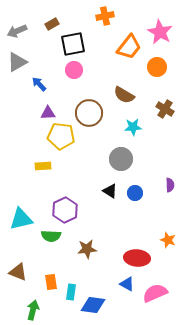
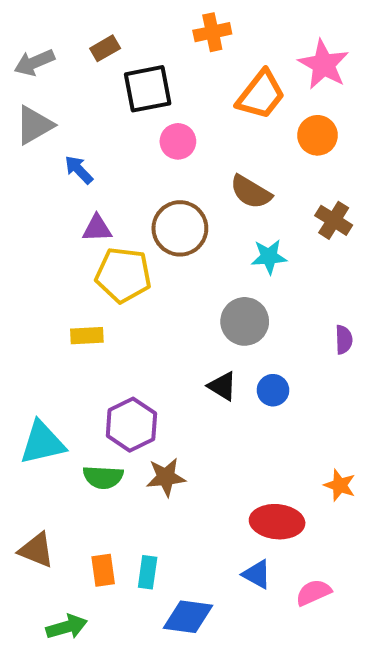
pink circle: (74, 70) -> (178, 141), moved
purple semicircle: (170, 185) -> (344, 340), moved
brown star: (87, 249) -> (166, 477), moved
cyan rectangle: (71, 292) -> (148, 572), moved
pink semicircle: (155, 293) -> (313, 592), size x0.7
green arrow: (33, 310) -> (67, 627), turned 60

